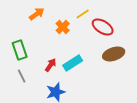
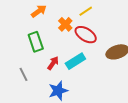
red ellipse: (103, 27) -> (86, 35), moved
green rectangle: (20, 50) -> (36, 42), moved

